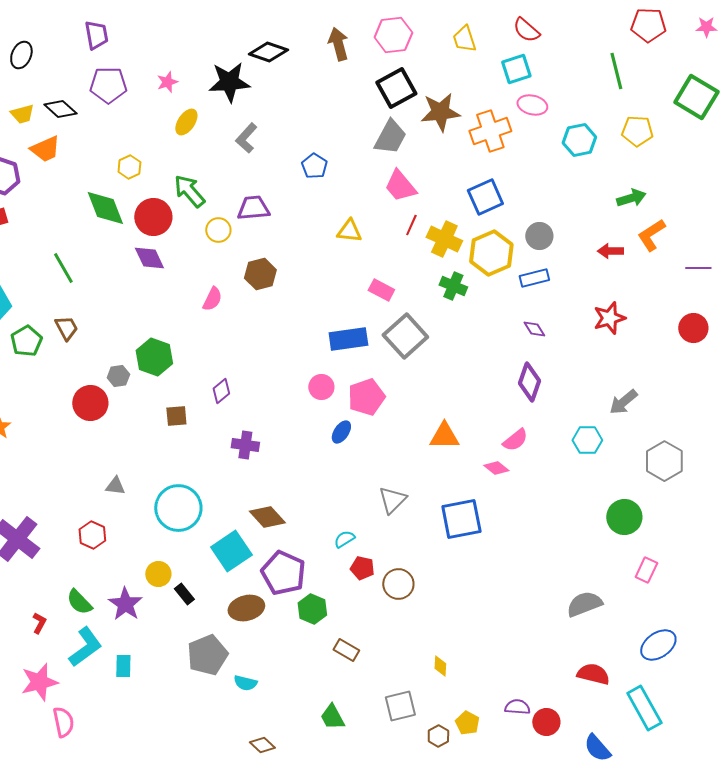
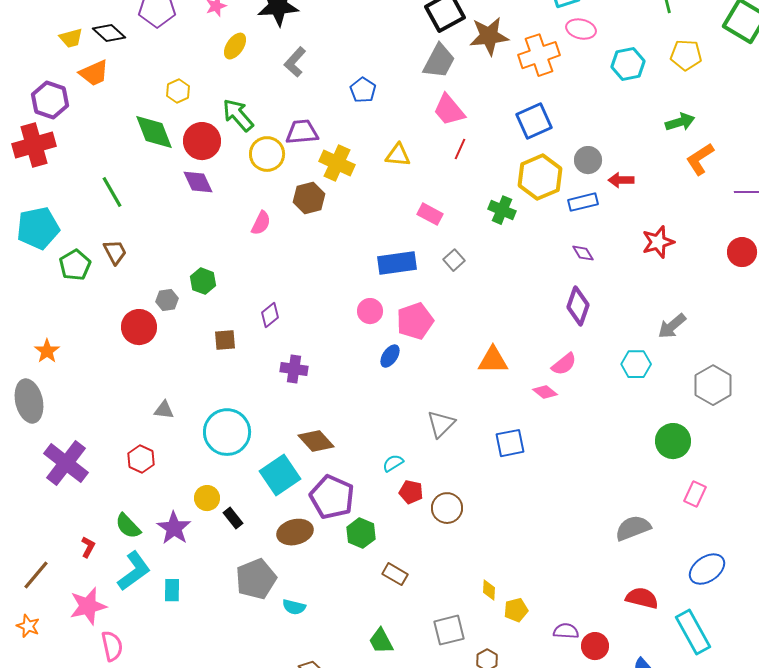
yellow circle: (218, 230) -> (267, 154), size x1.4
yellow cross: (444, 239) -> (337, 163), moved
red arrow: (610, 251) -> (621, 180), moved
gray square: (405, 336) -> (454, 260), size x0.5
green hexagon: (154, 357) -> (203, 281), size x0.7
blue square: (461, 519) -> (510, 443), size x0.7
yellow pentagon: (467, 723) -> (516, 610), moved, turned 30

